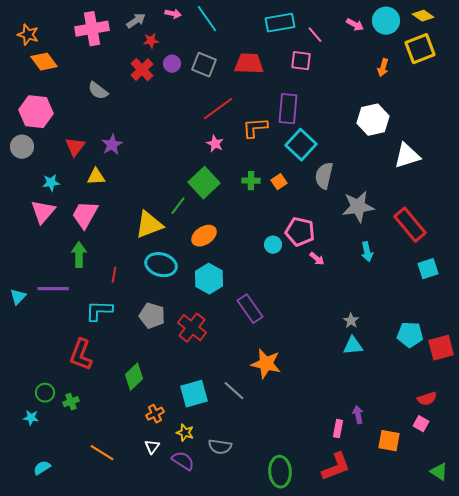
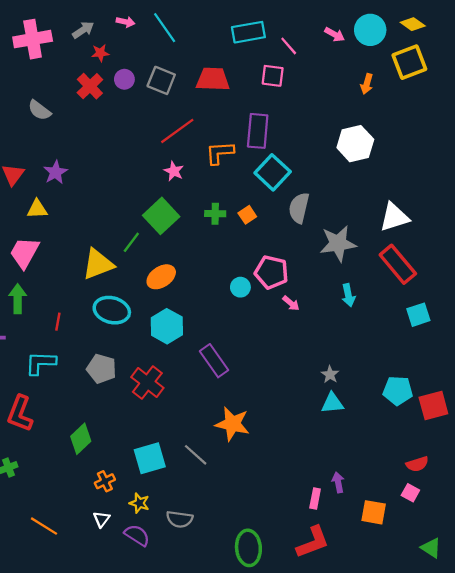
white triangle: (407, 156) -> (394, 217), moved

